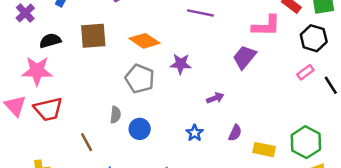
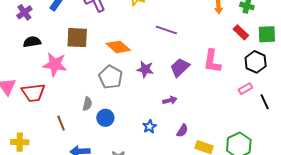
pink L-shape: (266, 26) -> (212, 61), moved, turned 90
black semicircle: (50, 41) -> (32, 42), moved
purple trapezoid: (245, 57) -> (180, 67), moved
pink star: (37, 71) -> (55, 65), moved

